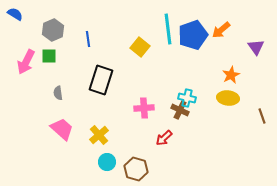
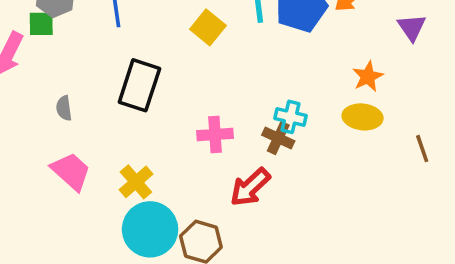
green square: (49, 56) -> (41, 24), moved
red arrow: (164, 138) -> (250, 187), size x1.4
cyan circle: (107, 162) -> (150, 229), size x1.8

